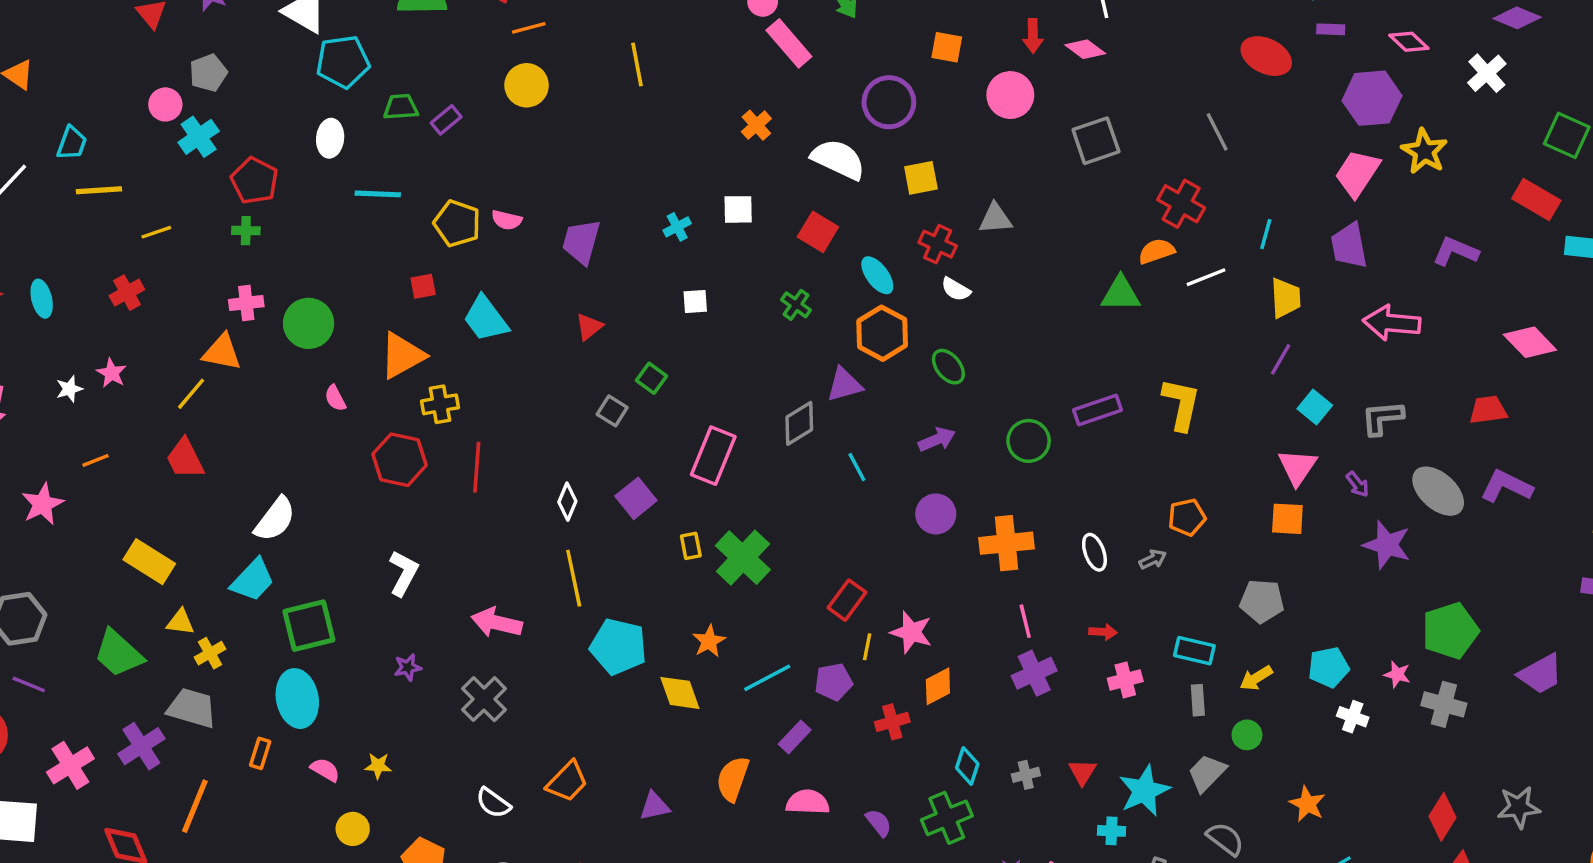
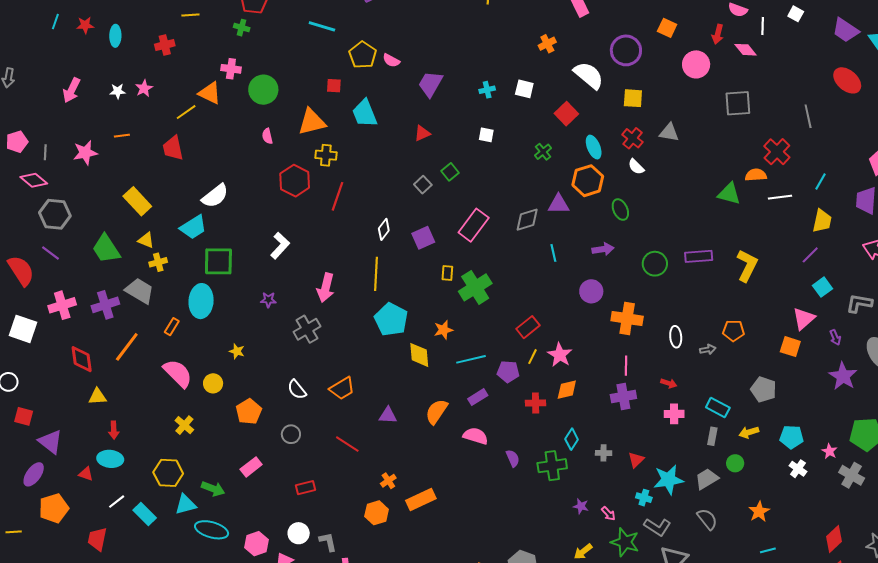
pink arrow: (497, 623) -> (326, 288), turned -104
pink semicircle: (325, 770) -> (178, 373), moved, size x1.8

